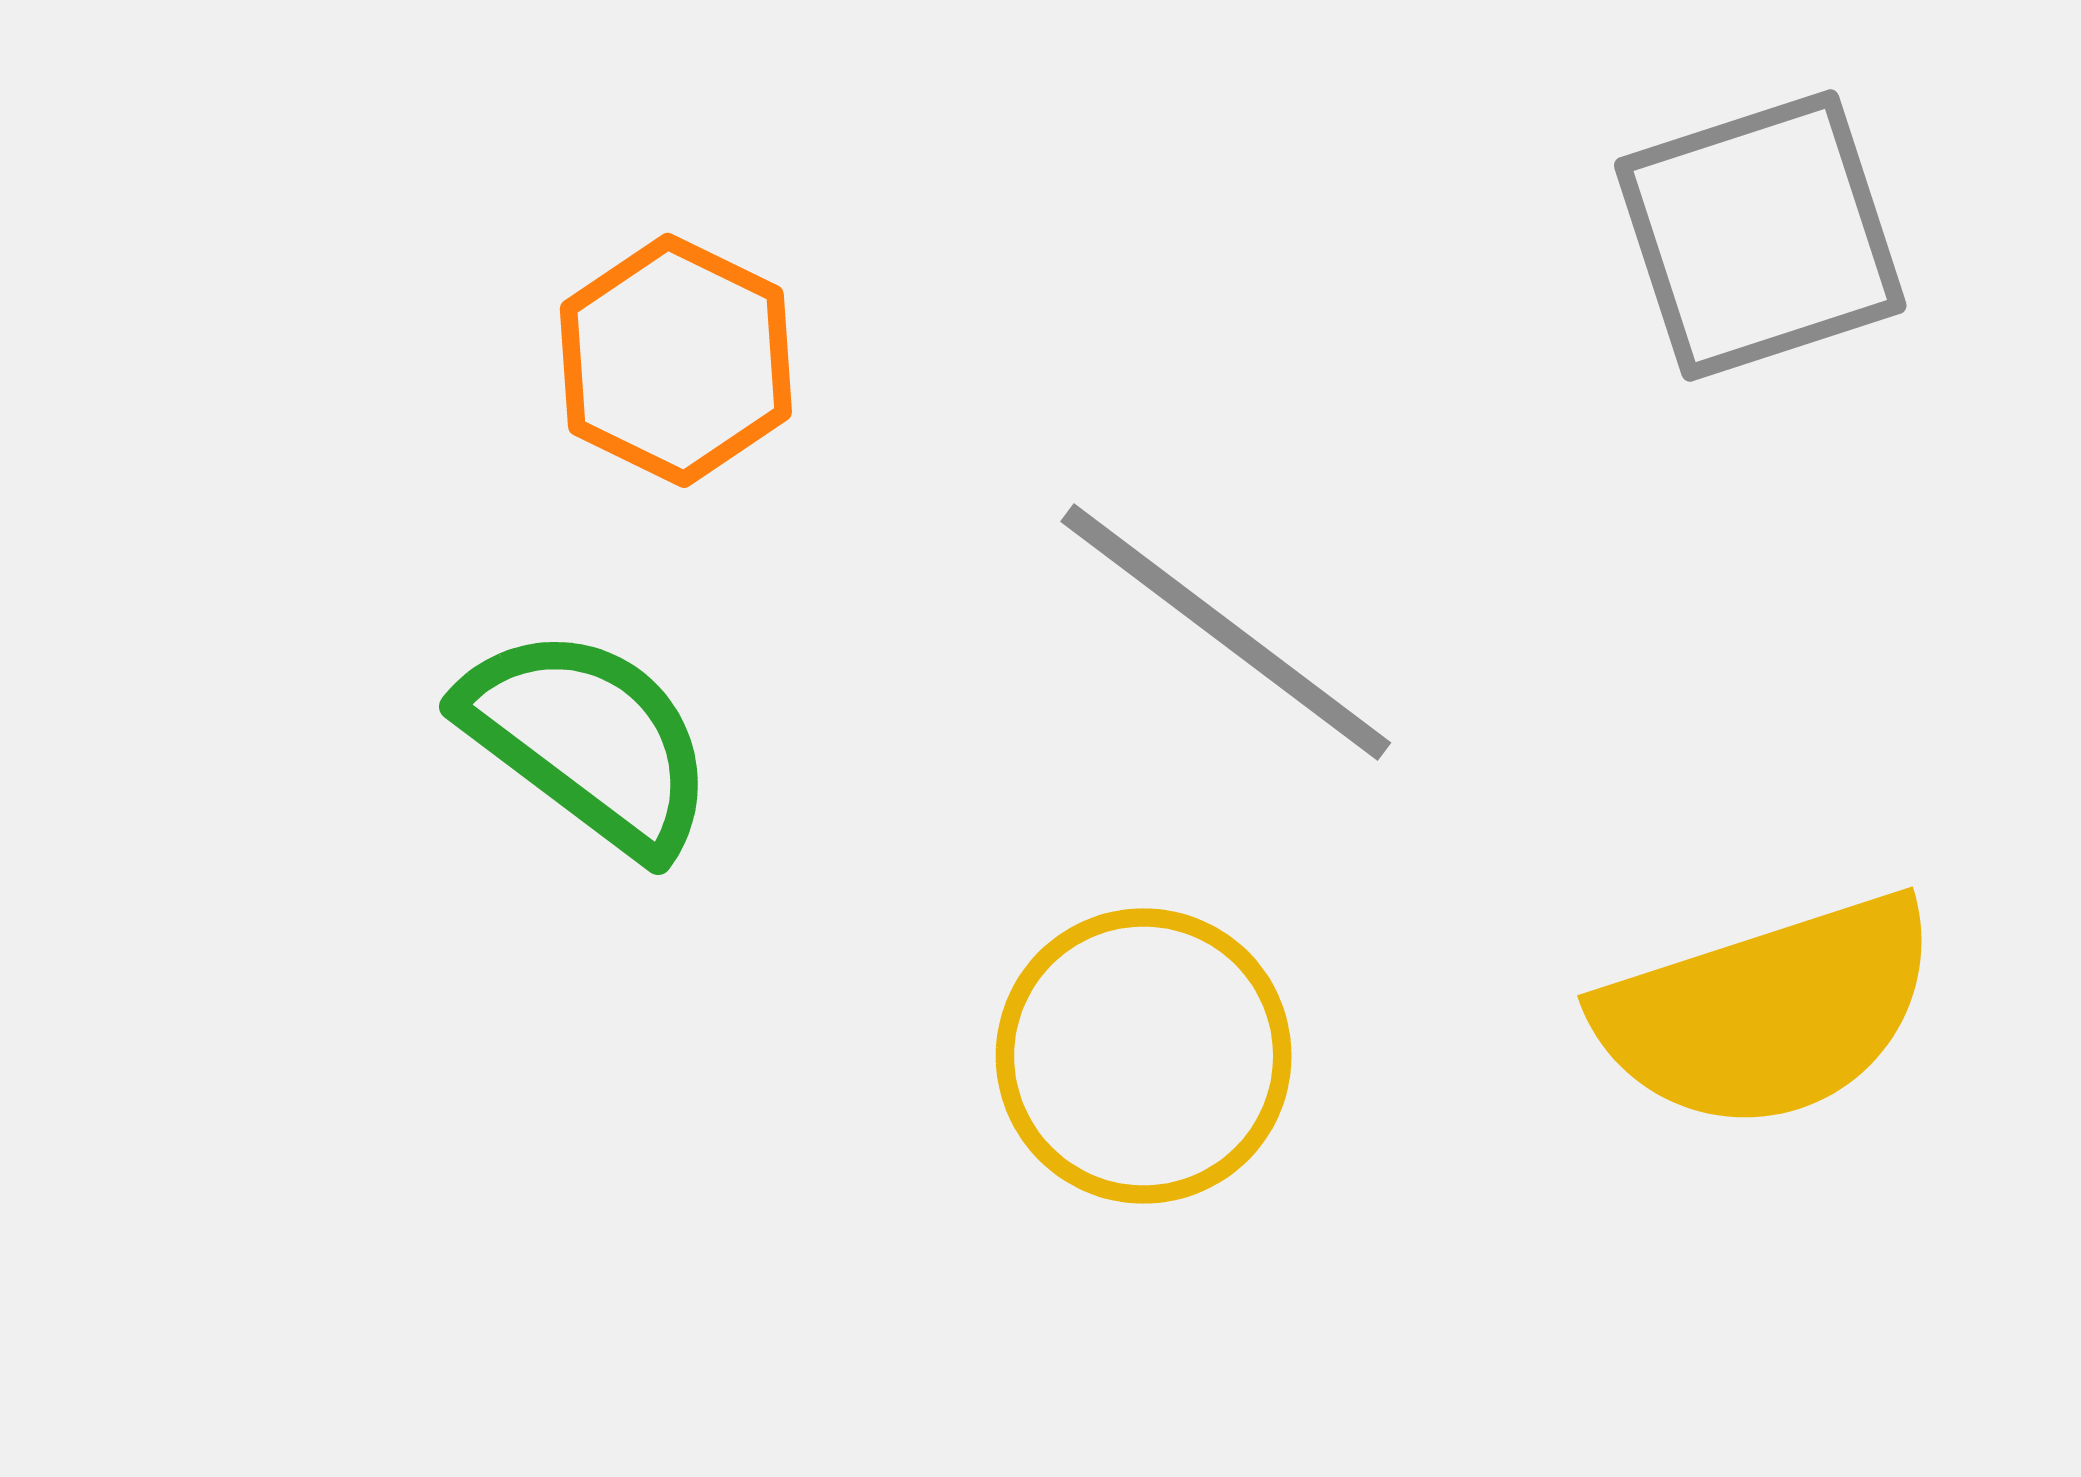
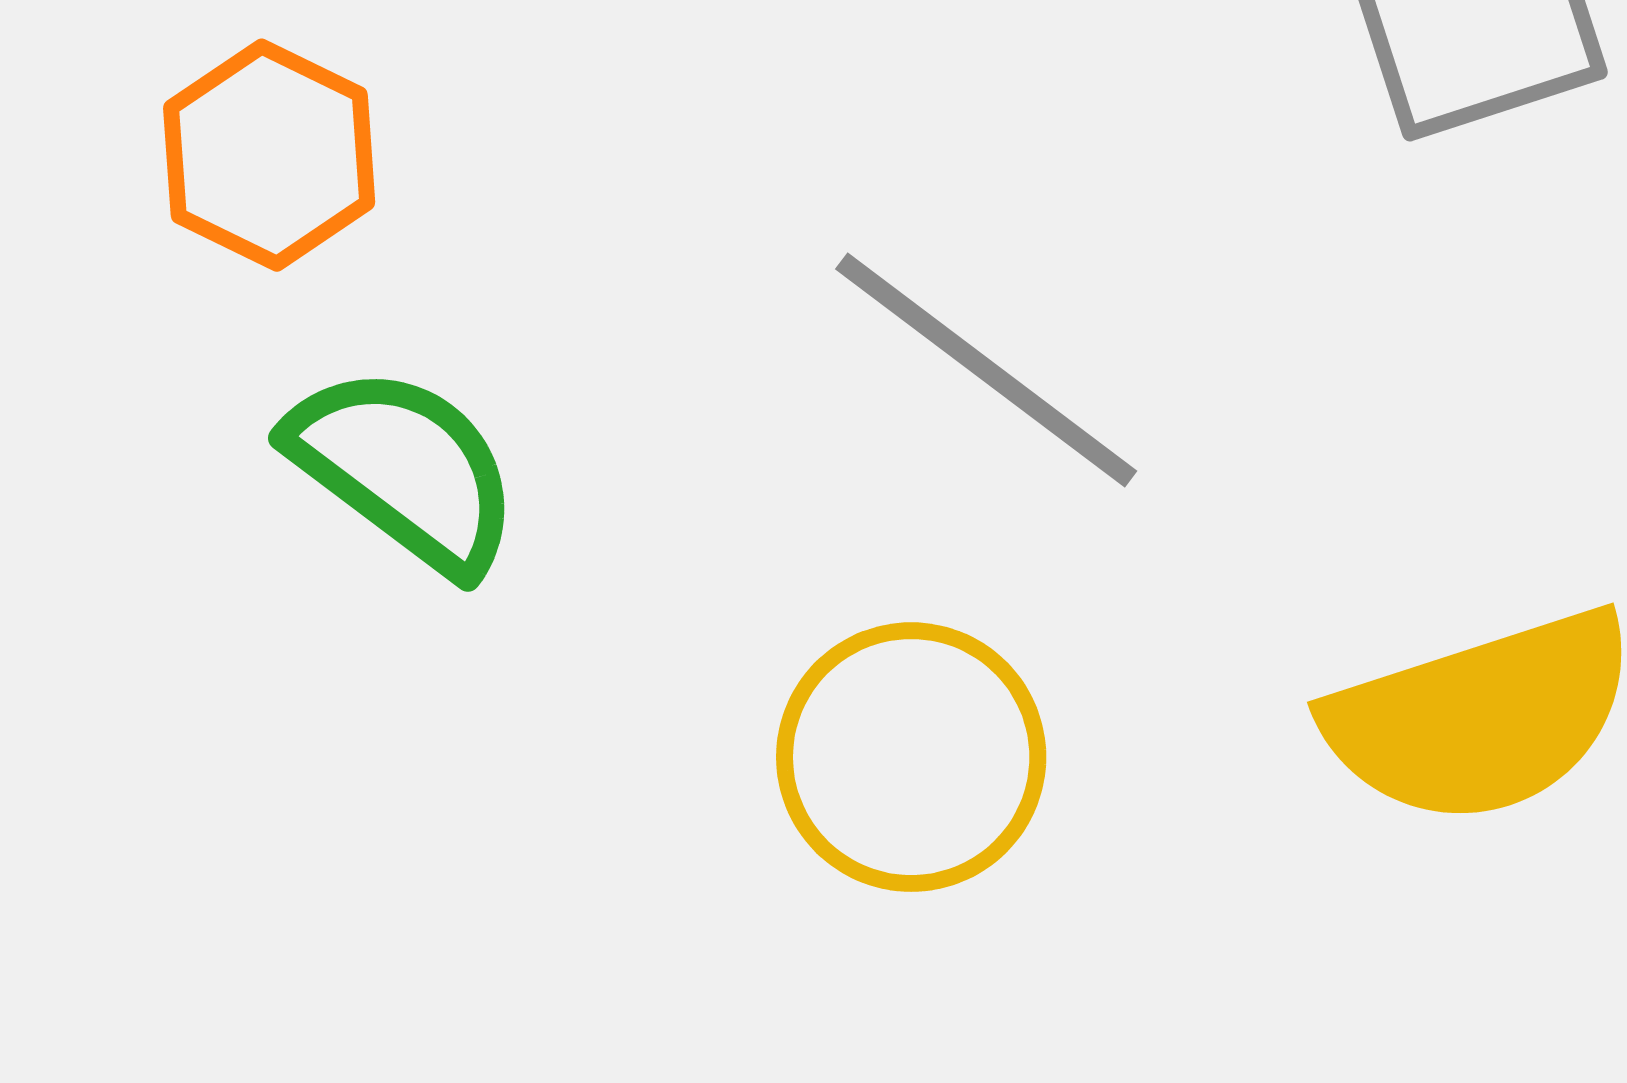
orange hexagon: (676, 360) -> (269, 155), moved

